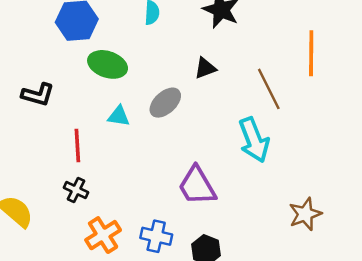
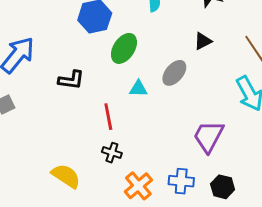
green ellipse: (108, 64) -> (124, 48), turned -68
purple trapezoid: (197, 186) -> (209, 136), turned 66

